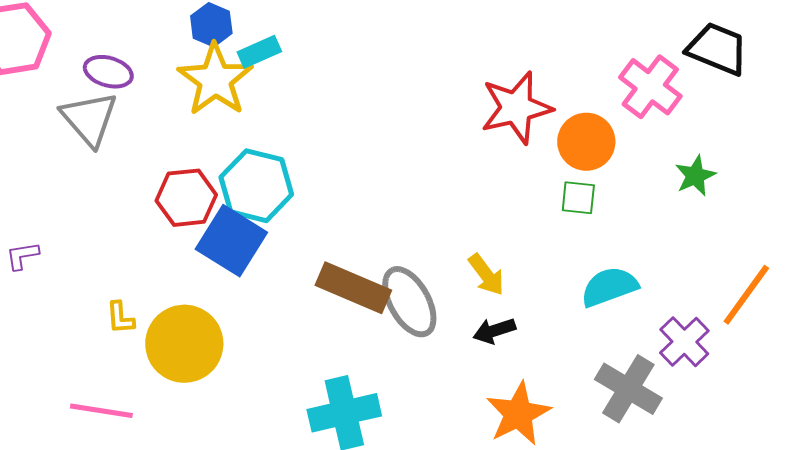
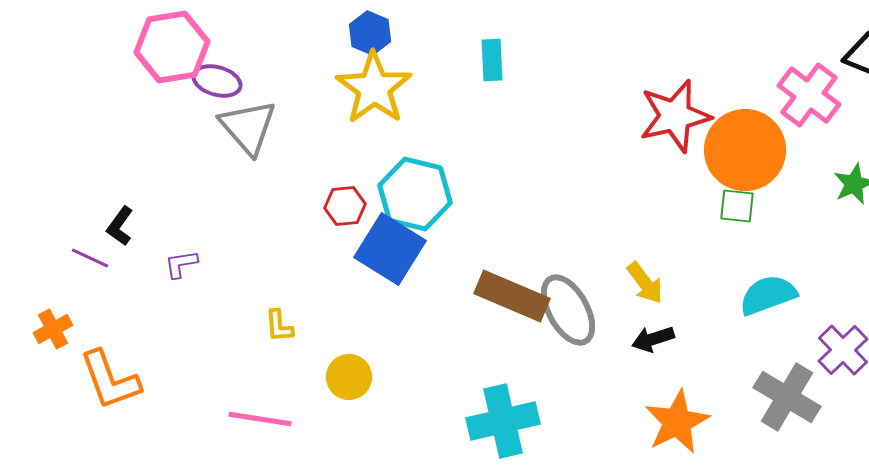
cyan rectangle: (259, 52) -> (492, 60), moved, turned -69
purple ellipse: (108, 72) -> (217, 81), moved
orange circle: (586, 142) -> (745, 150), size x1.4
red hexagon: (186, 198) -> (345, 206), size x0.7
yellow circle: (184, 344) -> (349, 377), moved, size x0.6

